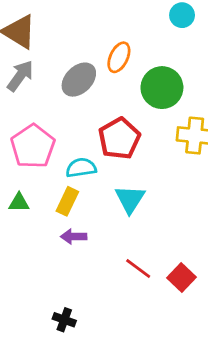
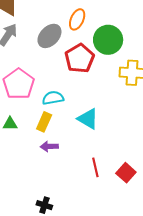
red pentagon: (119, 138) -> (80, 58), moved
cyan triangle: (130, 199) -> (88, 119), turned -30
red line: (138, 268) -> (95, 167), turned 42

